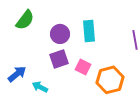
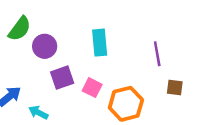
purple circle: (60, 34) -> (45, 46), moved

